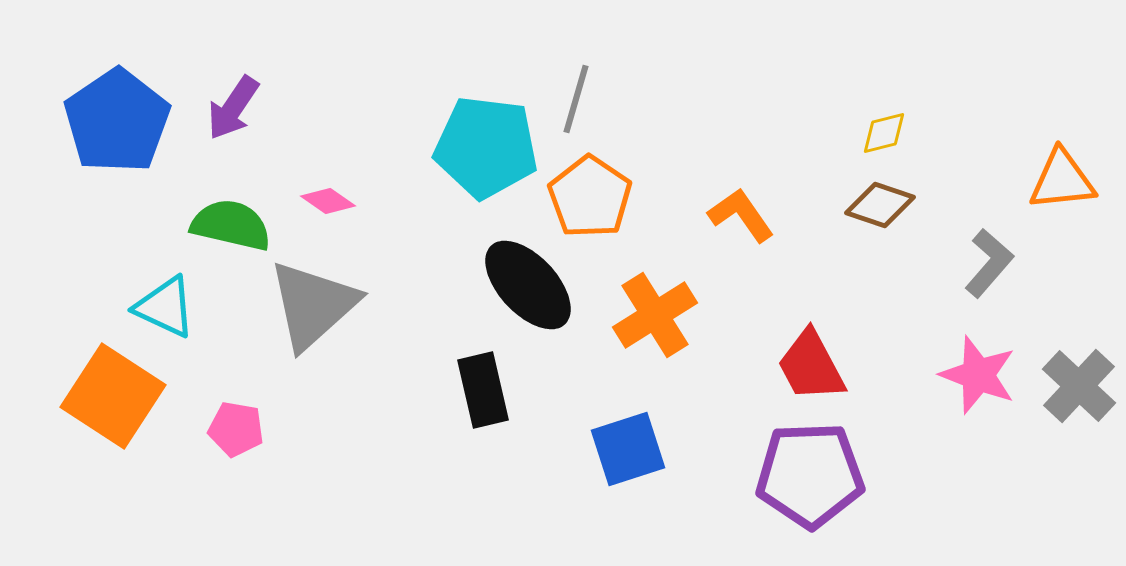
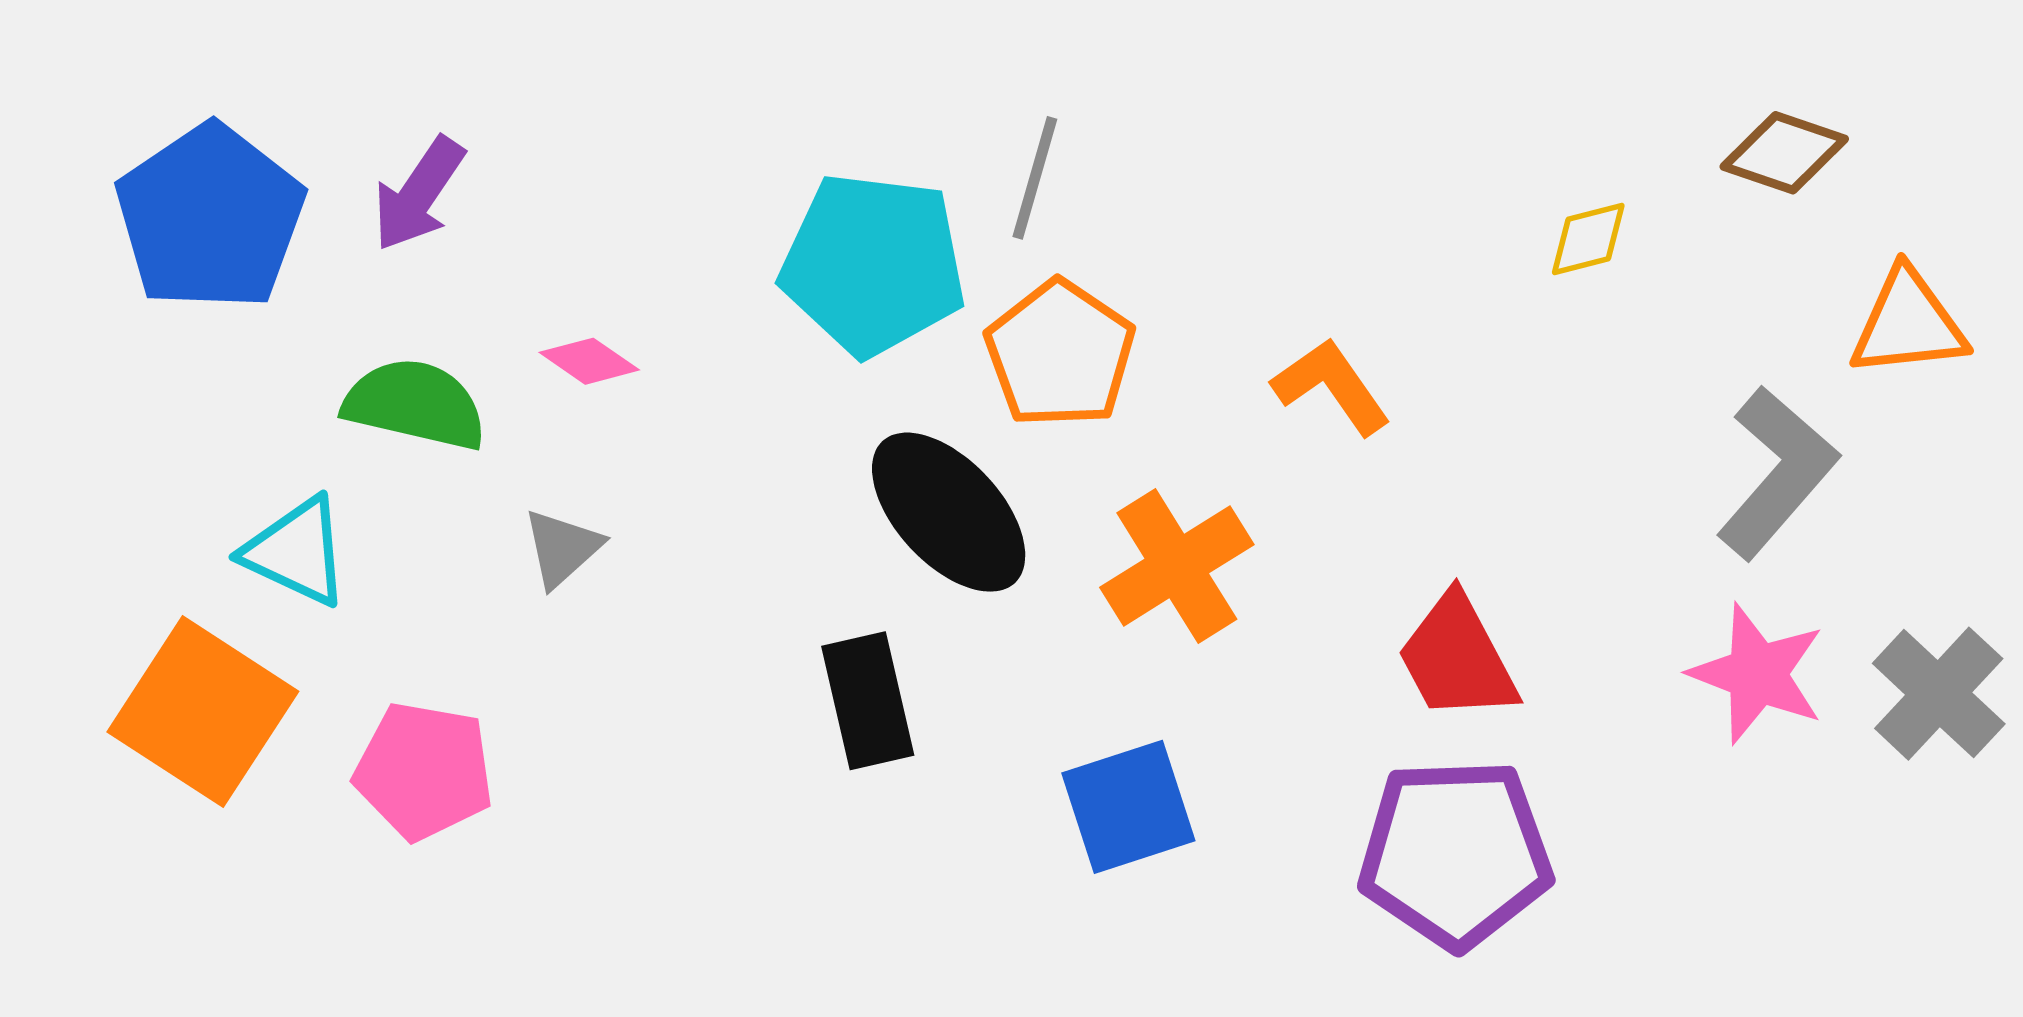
brown diamond: (880, 205) -> (1784, 153), moved
gray L-shape: (989, 263) -> (1777, 473), size x1.4
gray triangle: (313, 305) -> (562, 548), size x0.5
pink pentagon: (236, 429) -> (424, 771), size x1.4

